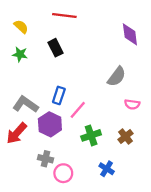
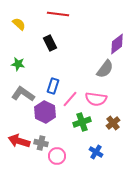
purple diamond: (130, 34) -> (117, 44), moved, turned 60
green star: (20, 54) -> (18, 64), moved
pink semicircle: (132, 104) -> (96, 99), moved, size x1.5
red arrow: (17, 133) -> (19, 141), moved, turned 65

